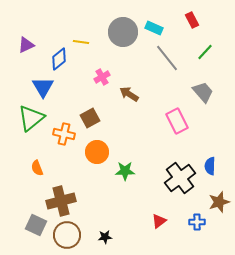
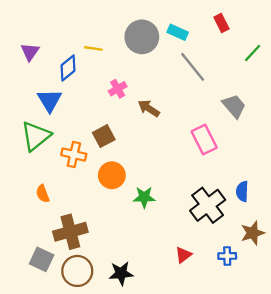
purple triangle: (26, 45) -> (30, 52), turned -30
green line: (205, 52) -> (253, 53), moved
black star: (105, 237) -> (121, 273), size x1.5

